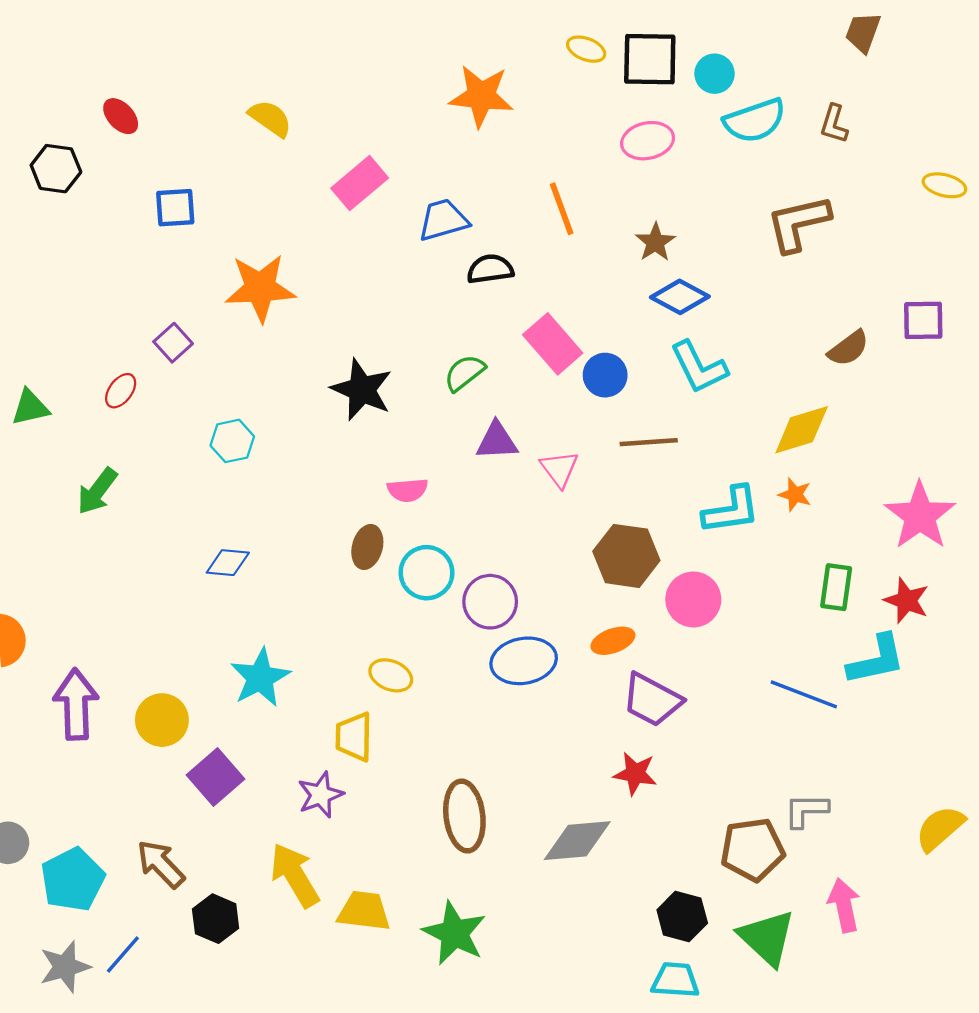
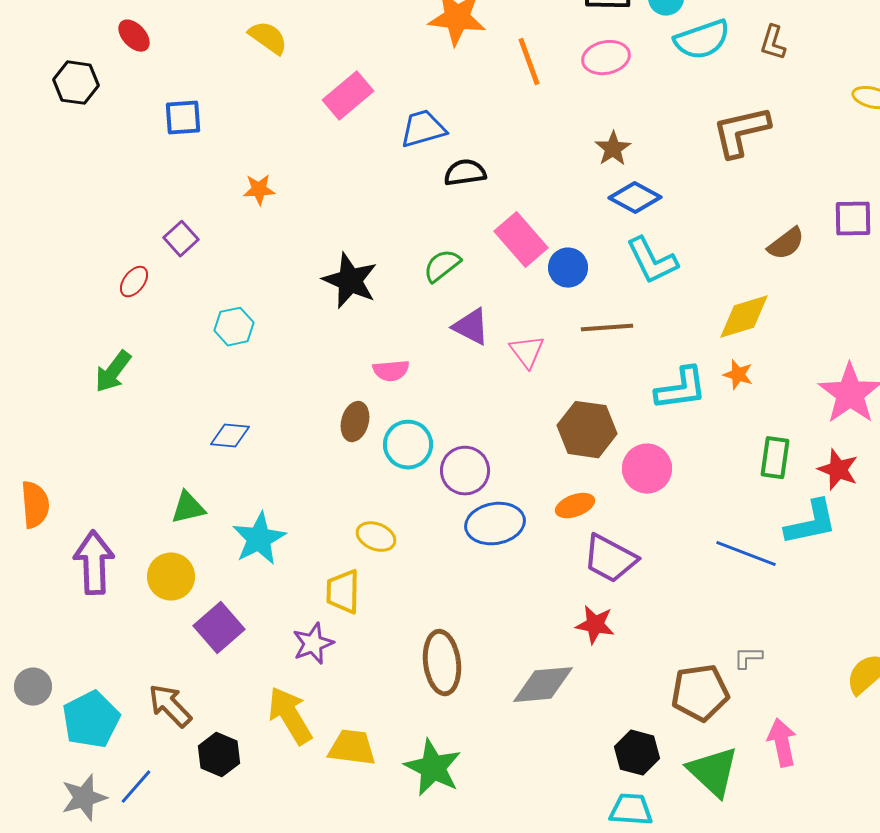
orange line: (562, 209) -> (529, 62), moved
orange star: (260, 288) -> (259, 190), size x0.5
green triangle: (30, 407) -> (188, 508), moved
purple triangle: (497, 441) -> (471, 327), turned 30
gray L-shape: (806, 810) -> (748, 658), size x0.7

